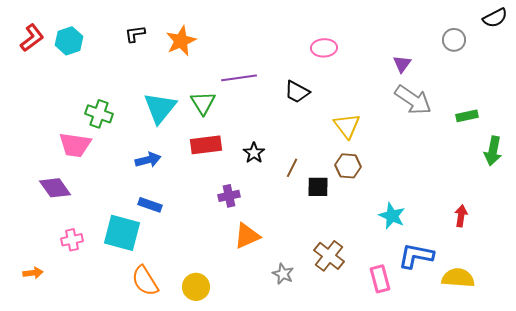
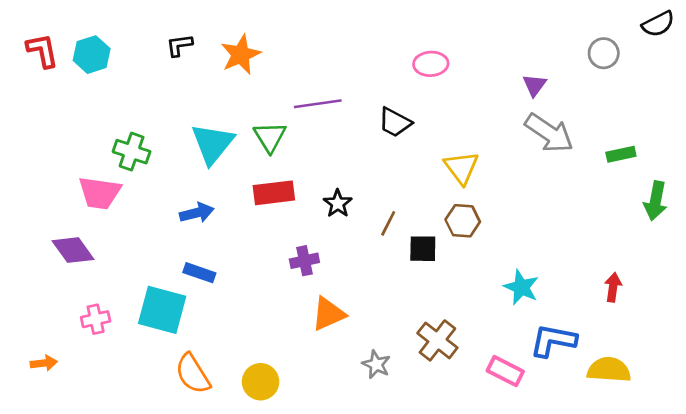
red L-shape: (32, 38) -> (42, 51), turned -64
pink rectangle: (380, 279) -> (505, 371), turned -48

